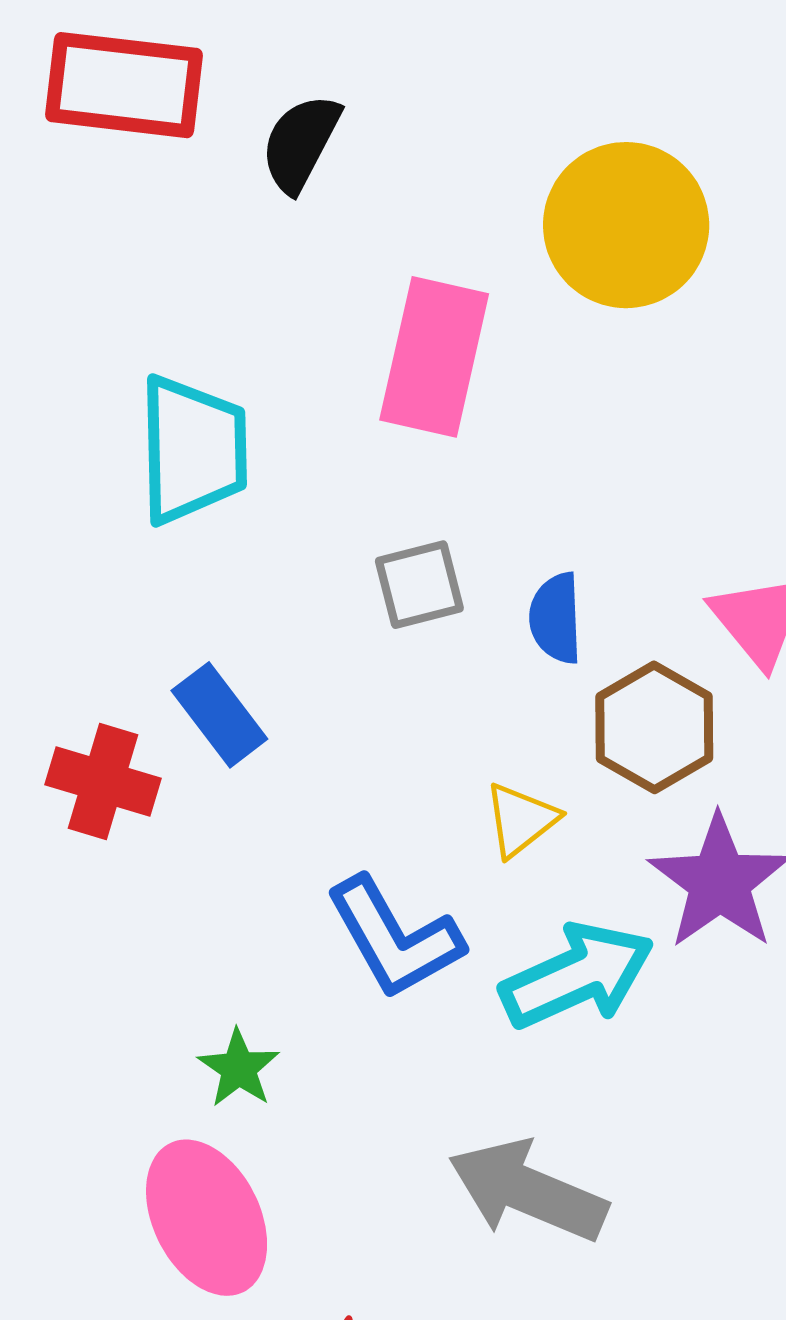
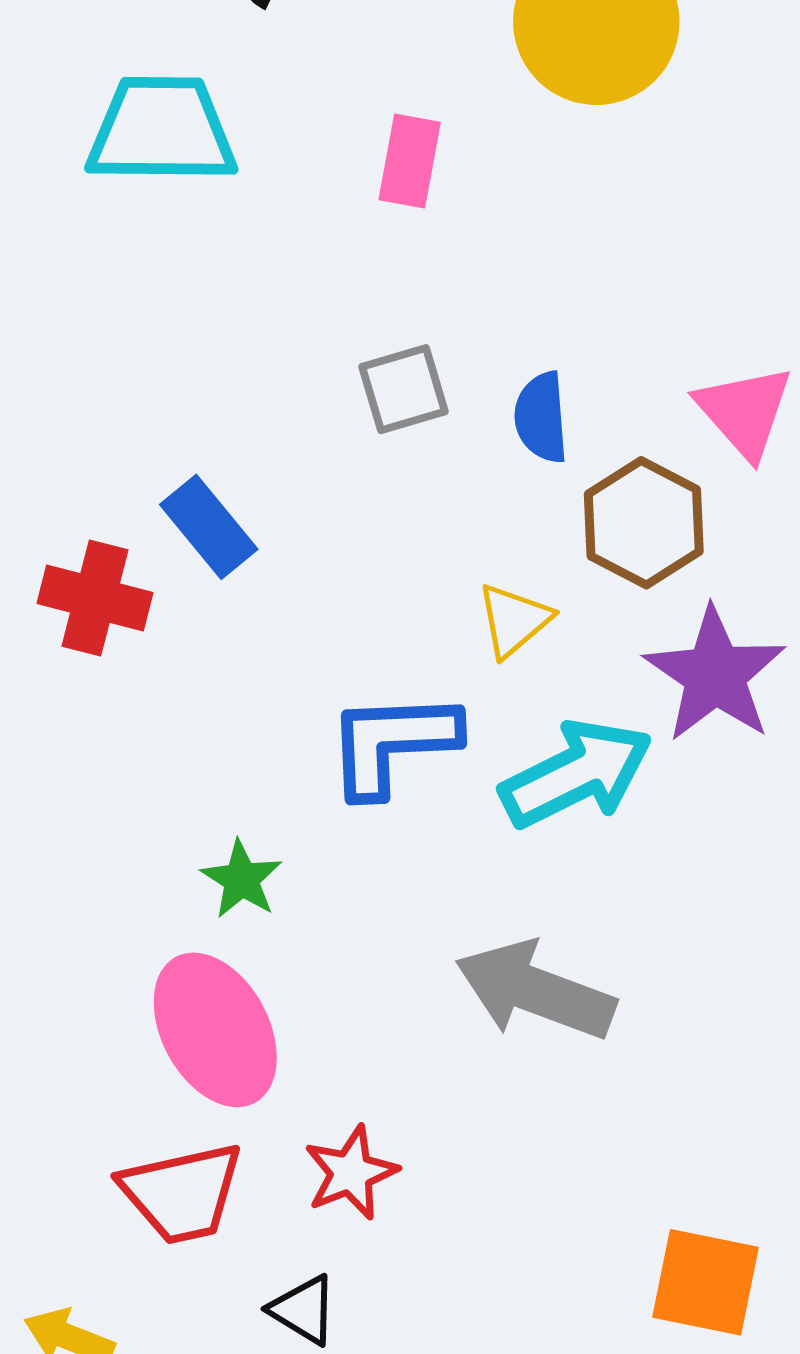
pink rectangle: (434, 357) -> (410, 161), size x0.6
cyan trapezoid: (193, 450) -> (161, 130), moved, turned -86
blue L-shape: (395, 938) -> (392, 743), turned 119

